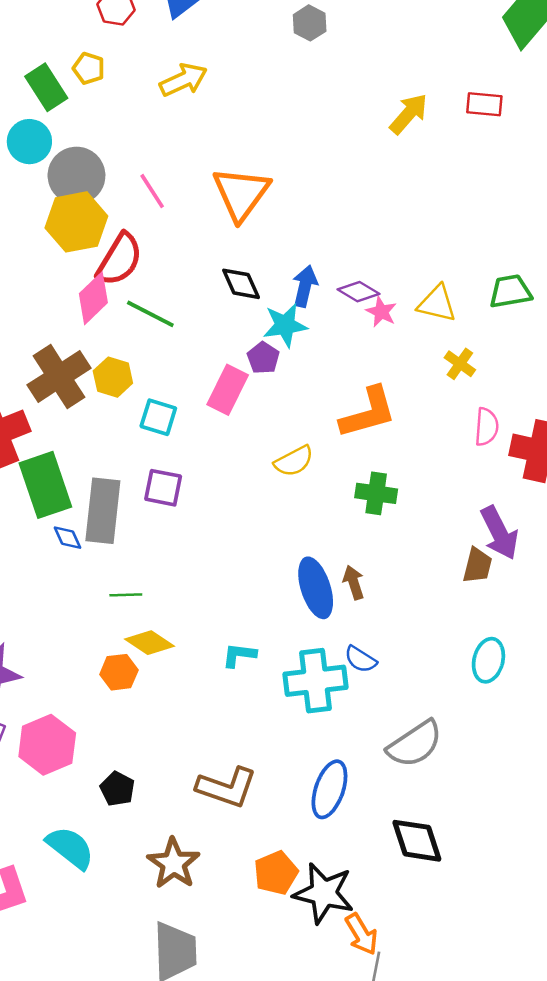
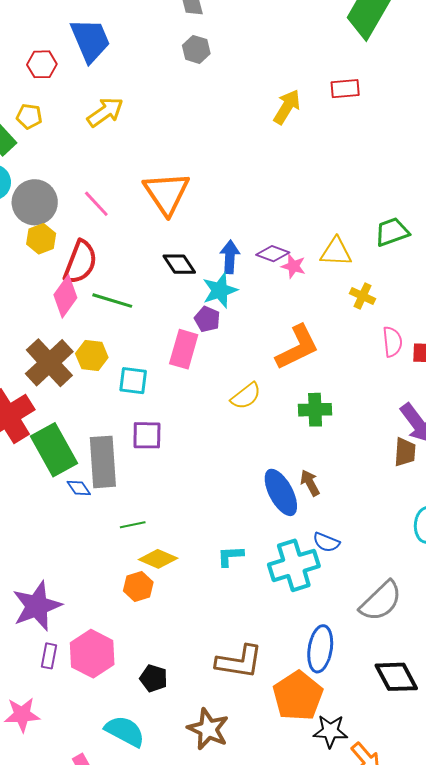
yellow hexagon: (76, 222) -> (41, 239), size x0.6
orange pentagon: (276, 873) -> (298, 696), moved, size x1.4
black star: (324, 893) -> (330, 731), size x0.7

